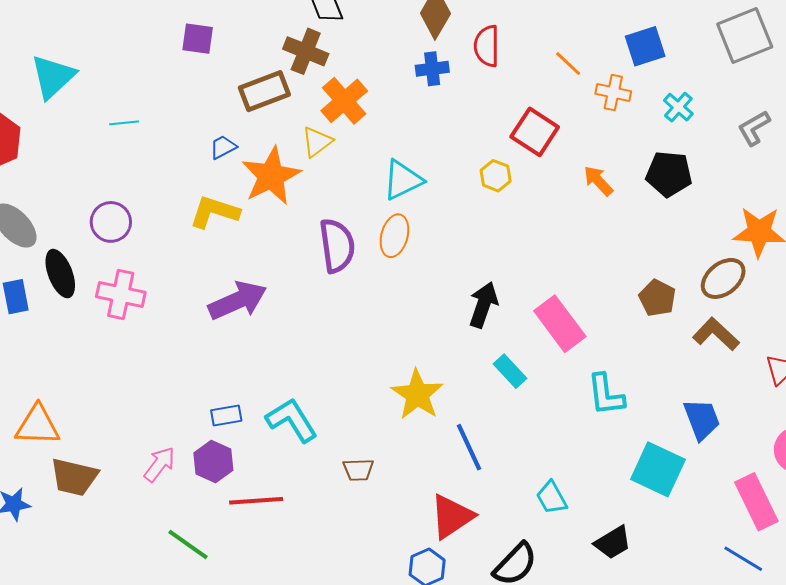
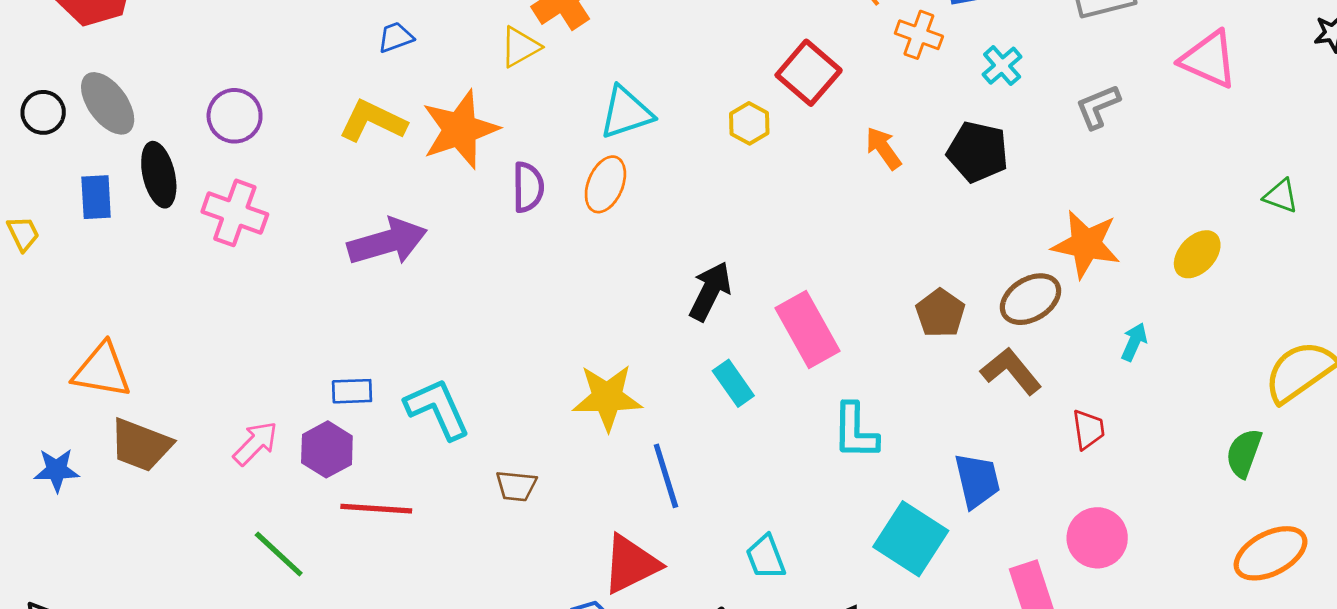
orange star: (271, 176) -> (460, 129), moved
purple semicircle: (337, 246) -> (528, 187), size x0.7
yellow star: (417, 395) -> (607, 397), turned 30

